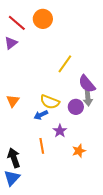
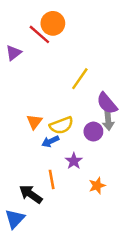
red line: (17, 23) -> (39, 34), moved
orange triangle: (13, 101) -> (34, 122), moved
yellow semicircle: (50, 102) -> (61, 125), turned -42
black arrow: (14, 158) -> (31, 194), moved, turned -36

